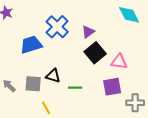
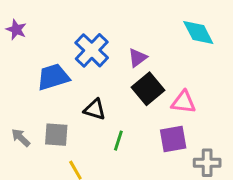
black triangle: (53, 76) -> (95, 109), moved
green line: (75, 88) -> (118, 141), turned -72

